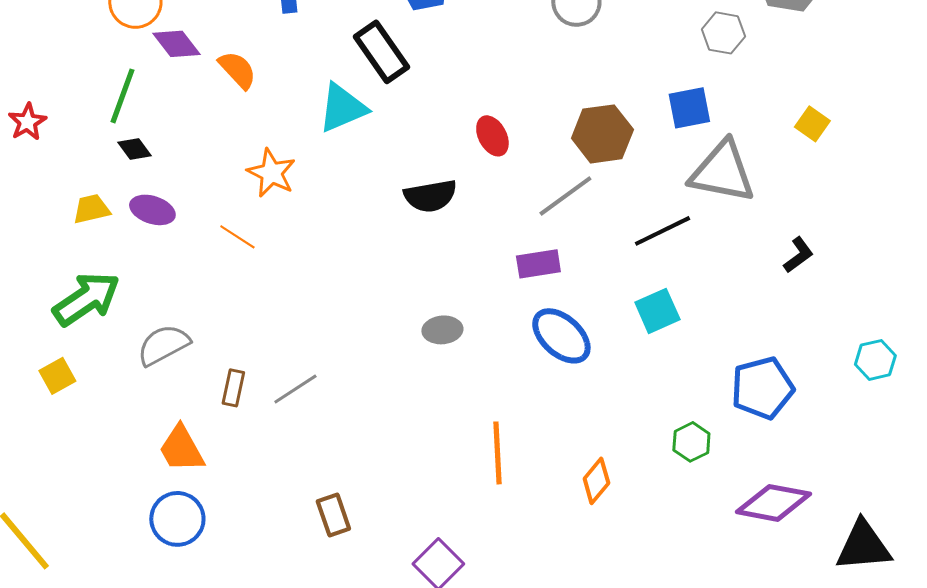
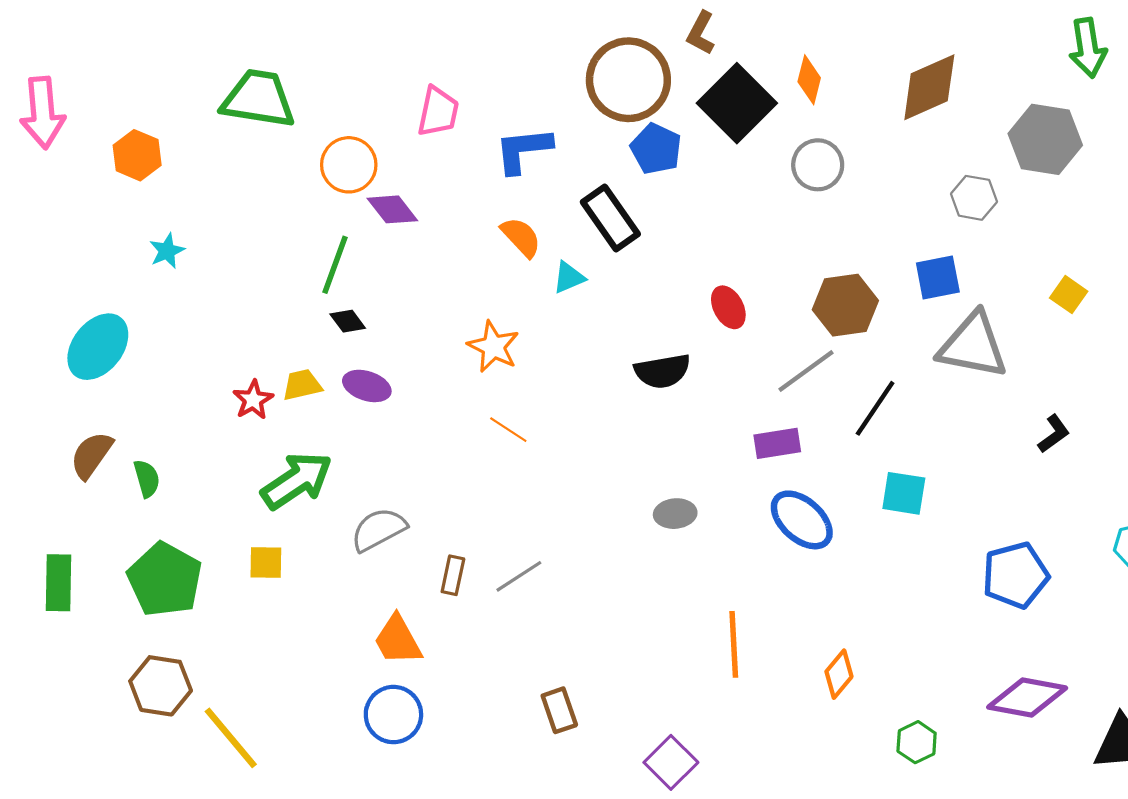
orange semicircle: (237, 70) -> (521, 237), moved
cyan triangle: (342, 108) -> (569, 278), size x0.6
red star: (27, 122) -> (253, 400), moved
black line: (662, 231) -> (875, 408), moved, turned -30
orange line: (237, 237) -> (508, 430), moved
cyan square: (657, 311) -> (904, 493), turned 33
yellow square: (57, 376) -> (266, 562), turned 30
green hexagon: (691, 442) -> (917, 742), moved

